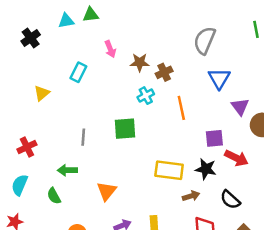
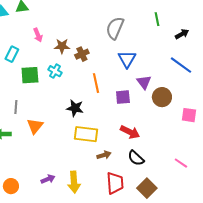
cyan cross: (146, 96) -> (55, 71), moved, turned -32
green square: (125, 129) -> (30, 75), moved
purple square: (214, 138) -> (123, 97), moved
red arrow: (236, 158) -> (130, 132), moved
black star: (206, 169) -> (75, 108), moved
orange triangle: (107, 191) -> (35, 126), moved

